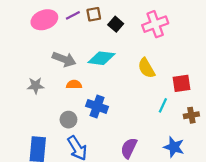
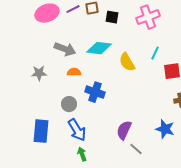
black square: (116, 24) -> (112, 17), turned -32
yellow semicircle: (146, 68) -> (127, 62), moved
cyan line: (163, 105) -> (155, 53), moved

